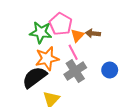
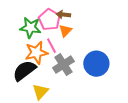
brown arrow: (93, 33) -> (63, 15), moved
pink line: (73, 52) -> (51, 46), moved
blue circle: (110, 70) -> (96, 64), size x1.6

